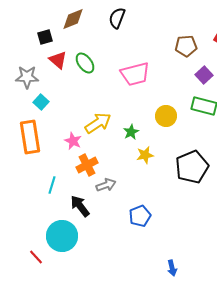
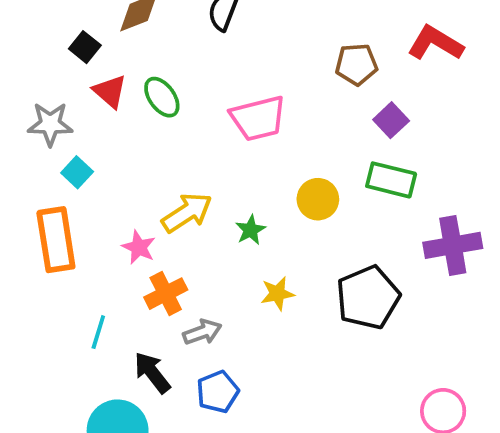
black square: (45, 37) -> (85, 47), turned -35
yellow star: (145, 155) -> (277, 294), moved
blue pentagon: (140, 216) -> (218, 392), moved

